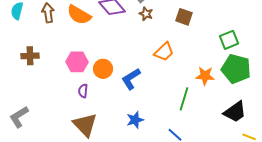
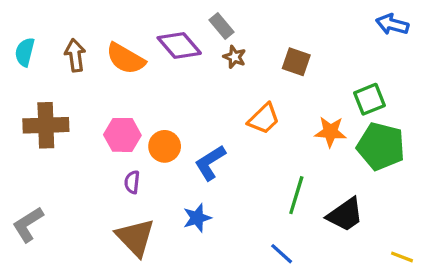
brown cross: (30, 56) -> (46, 125), size x1.5
orange star: (205, 76) -> (330, 132), moved
black trapezoid: (235, 112) -> (345, 215), moved
blue star: (135, 120) -> (197, 218), moved

